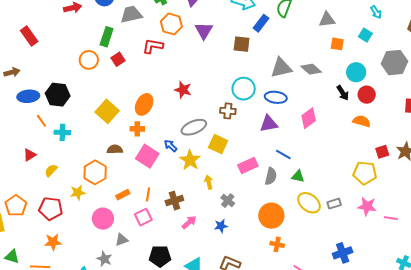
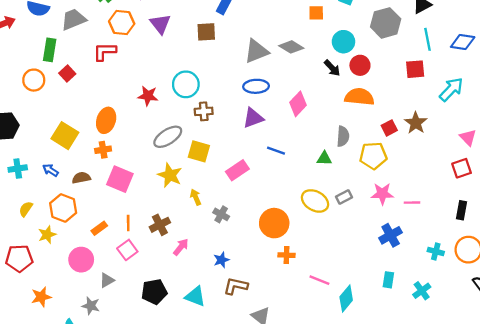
cyan circle: (244, 89) -> (186, 84), moved
orange semicircle: (362, 121) -> (359, 97), size x1.4
blue arrow: (171, 146) -> (50, 170), moved
yellow semicircle: (51, 170) -> (26, 209), moved
gray semicircle: (271, 176) -> (343, 136), moved
green triangle: (298, 176) -> (324, 158), moved
blue star: (221, 226) -> (221, 260), moved
orange star: (53, 242) -> (41, 297), moved
blue cross: (343, 253) -> (391, 235), moved

